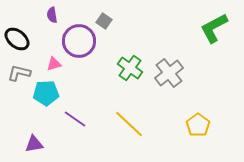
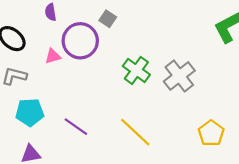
pink triangle: (54, 64) -> (53, 56), moved
cyan pentagon: (46, 93) -> (30, 112), moved

